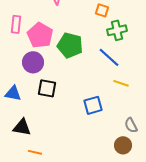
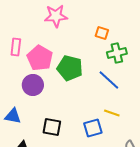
yellow line: (121, 83) -> (112, 113), moved
black square: (47, 88) -> (52, 127), moved

